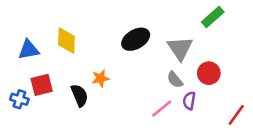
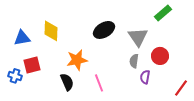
orange star: (100, 78) -> (77, 60), size x1.5
gray semicircle: (175, 80) -> (134, 61), turned 48
black semicircle: (79, 95) -> (67, 82), moved
pink line: (162, 108) -> (99, 83), moved, turned -72

